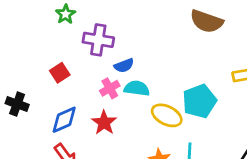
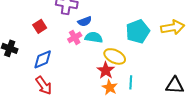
cyan pentagon: (199, 101) -> (138, 31), moved
red star: (104, 123) -> (106, 70), moved

